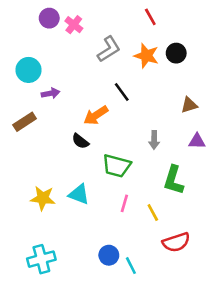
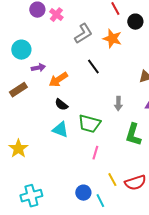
black circle: (176, 53) -> (135, 22), moved
orange arrow: (96, 115) -> (58, 80), moved
cyan triangle: (79, 194) -> (60, 130), moved
yellow star: (43, 198) -> (18, 149), moved, turned 30
yellow line: (153, 212) -> (112, 180), moved

